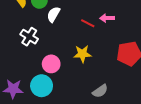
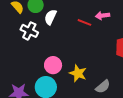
white cross: (29, 37) -> (29, 31), moved
yellow star: (82, 54) -> (78, 73), moved, turned 30

